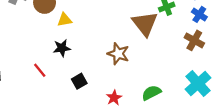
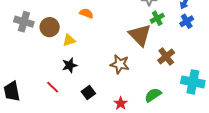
blue cross: (199, 14) -> (187, 21), turned 32
brown cross: (194, 40) -> (166, 57), moved, turned 30
cyan cross: (198, 83) -> (193, 82), turned -30

